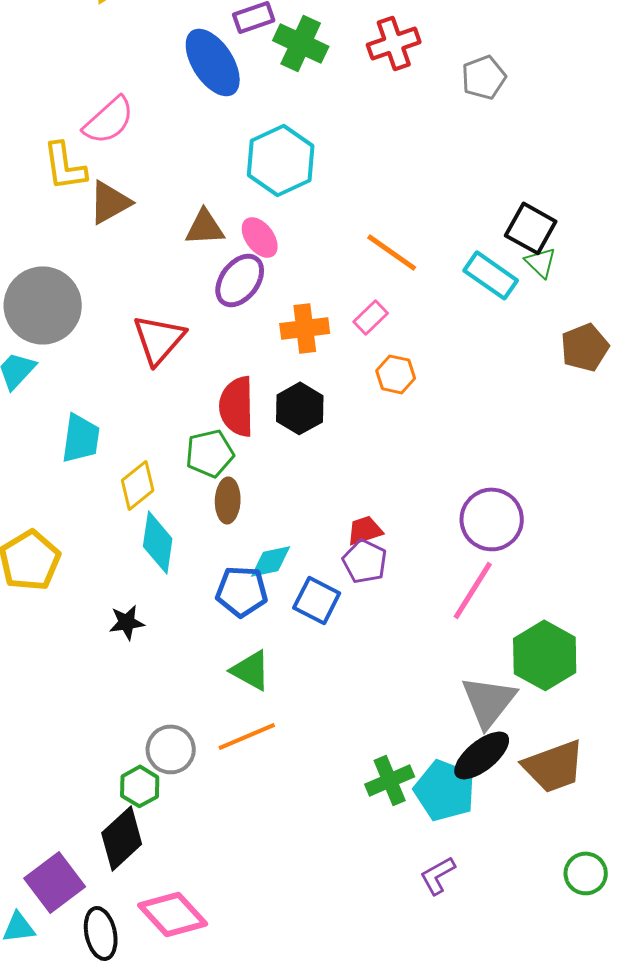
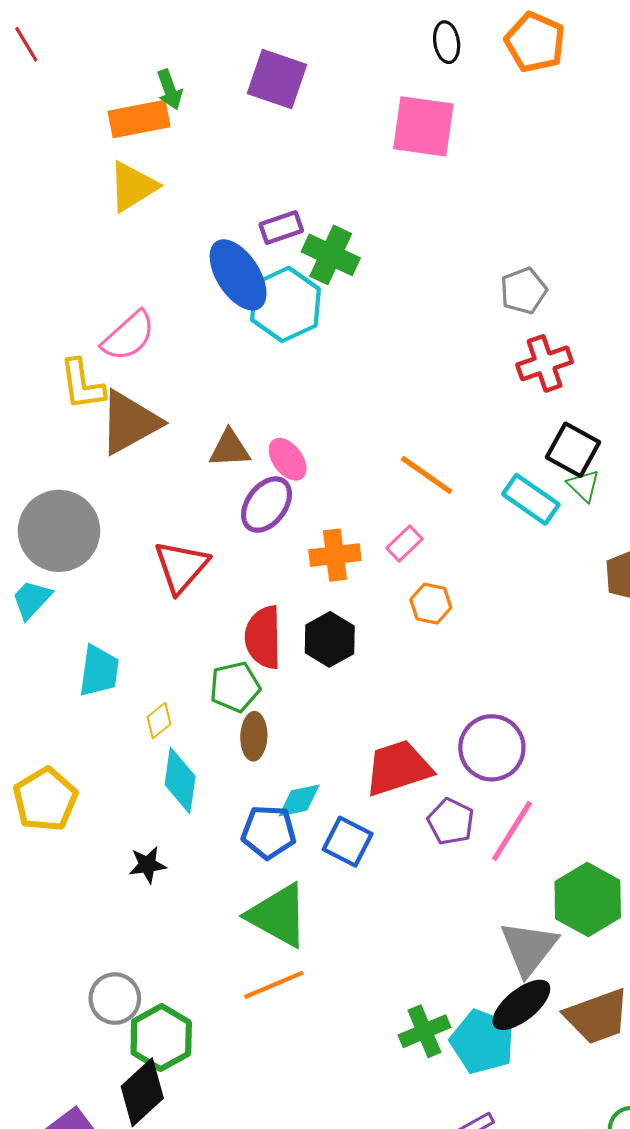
red cross: (394, 43) -> (545, 363), moved
cyan hexagon: (281, 160) -> (285, 304), moved
brown triangle: (110, 202) -> (130, 422), size x1.4
yellow diamond: (138, 485) -> (159, 720), size x0.7
purple circle: (492, 519) -> (492, 748), moved
red trapezoid: (365, 530) -> (398, 768), size x1.8
purple pentagon: (365, 561) -> (451, 822), moved
green triangle: (251, 670) -> (278, 915), size x1.5
gray circle: (171, 749) -> (115, 999), moved
green hexagon: (140, 786) -> (161, 1038), size x1.5

